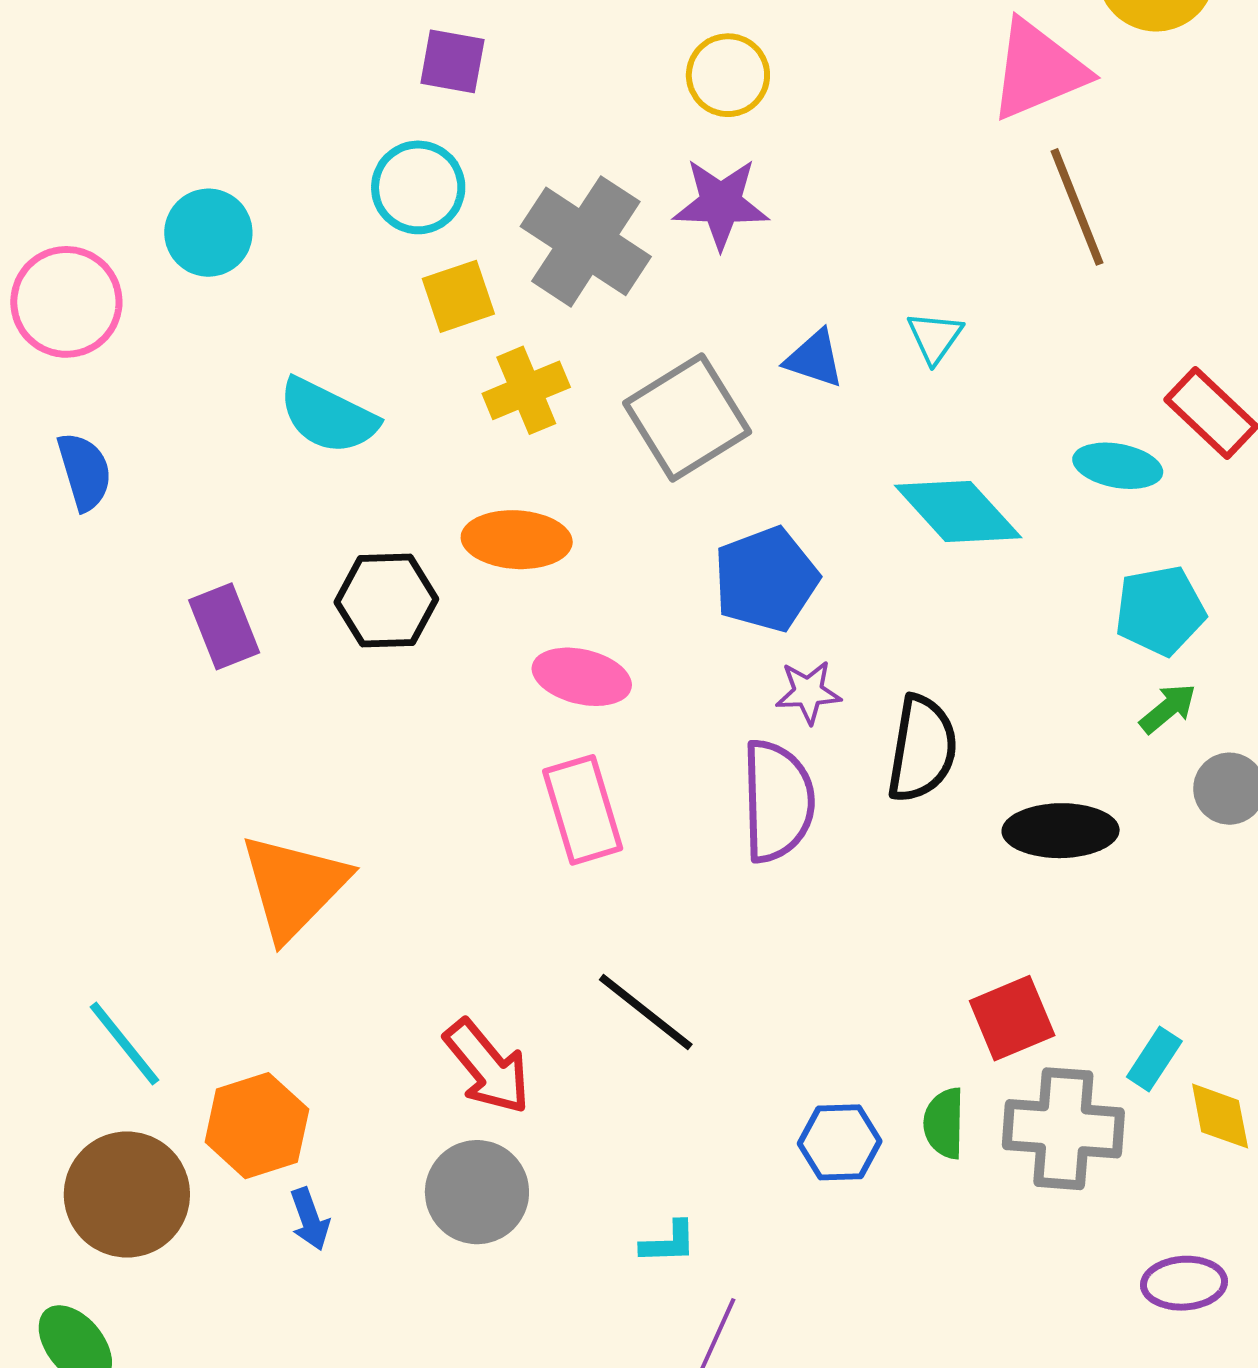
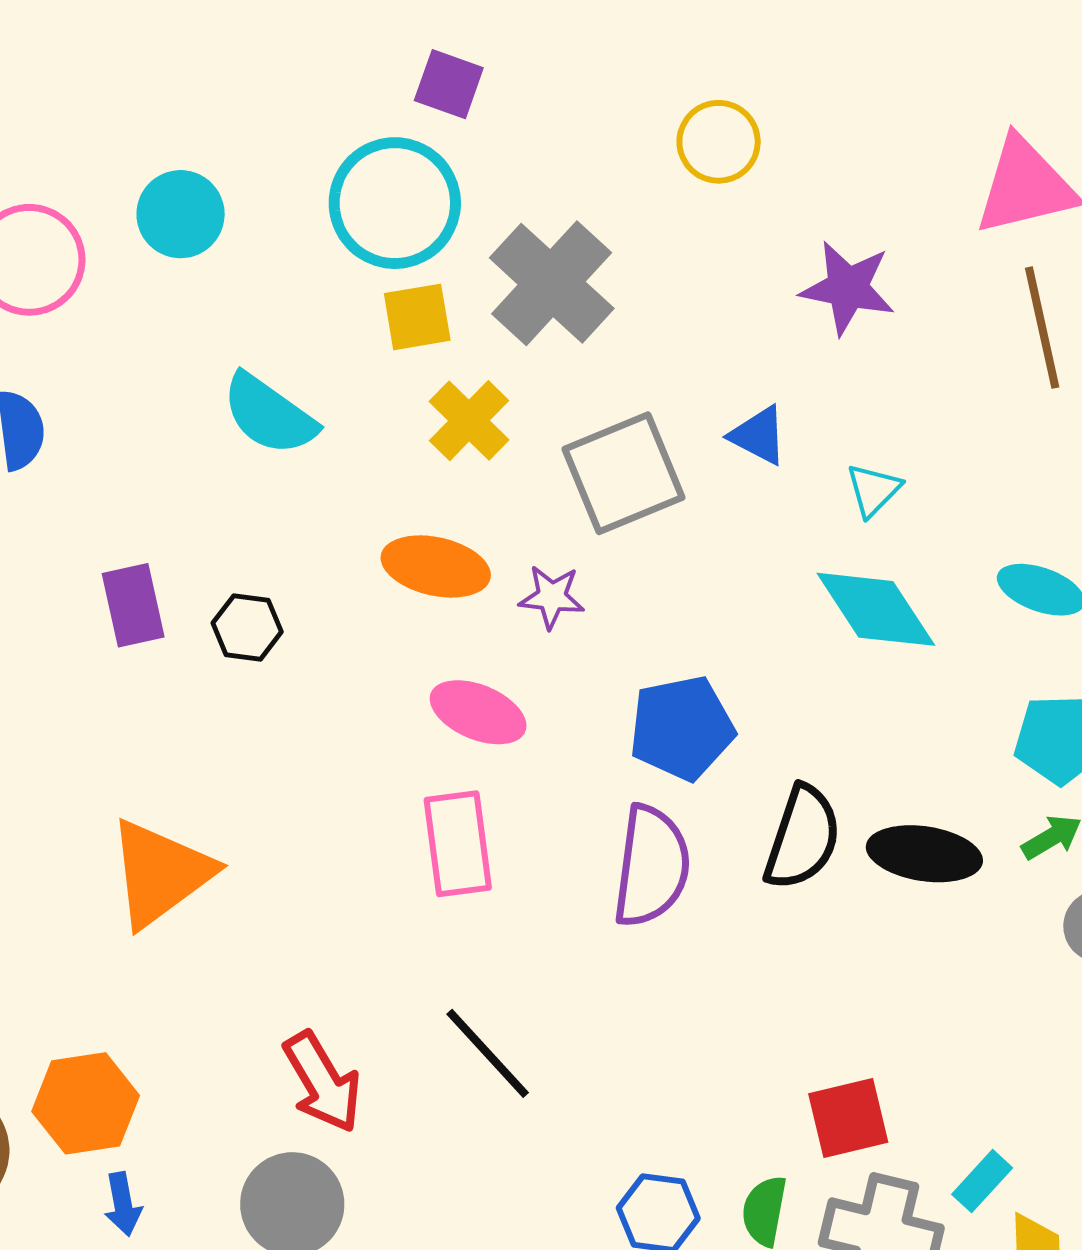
cyan circle: (418, 187) -> (395, 203), size x1.4
purple star: (721, 203) -> (848, 288), moved
cyan triangle: (935, 337) -> (873, 490), moved
yellow cross: (526, 390) -> (469, 421), turned -32
blue pentagon: (766, 579) -> (682, 728), moved
black hexagon: (386, 601) -> (247, 627), moved, size x0.7
purple star: (808, 692) -> (552, 597), moved
black ellipse: (1061, 831) -> (924, 854), moved

